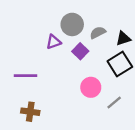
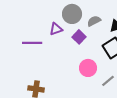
purple line: (26, 76) -> (32, 43), moved

